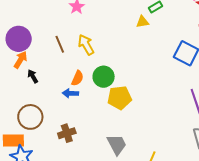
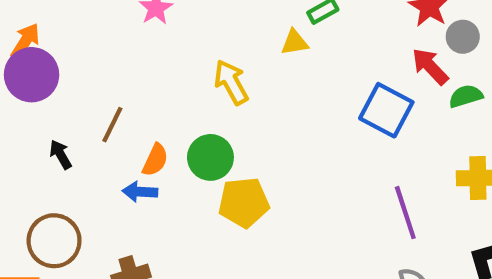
brown line: (60, 44) -> (112, 125), moved, turned 48
yellow arrow: (86, 45) -> (231, 82), moved
orange arrow: (20, 60) -> (25, 41), moved

